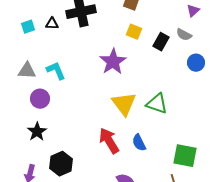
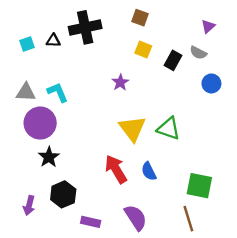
purple star: (113, 62) -> (120, 82), size x0.6
purple circle: (40, 99) -> (40, 123), size x1.5
black star: (37, 132) -> (49, 157), moved

